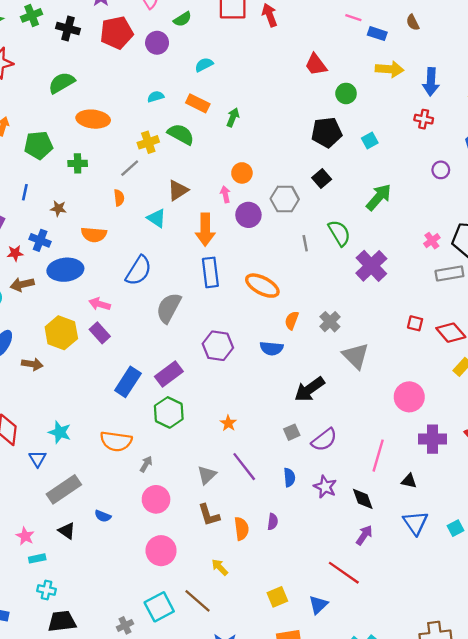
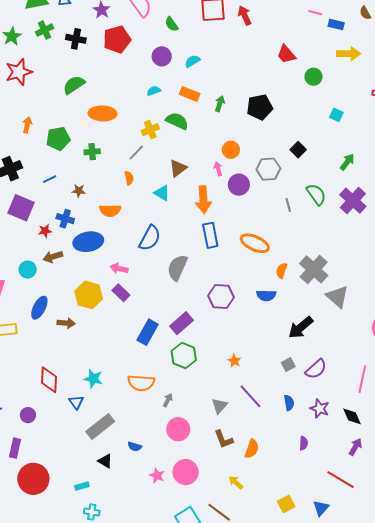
green semicircle: (182, 19) -> (172, 24), turned 91
purple circle: (157, 43) -> (162, 56), moved
black pentagon: (327, 132) -> (260, 107), moved
cyan square: (370, 141) -> (336, 115), turned -32
blue line: (25, 192) -> (50, 179), turned 56
green arrow: (379, 197) -> (347, 162), size x0.7
purple cross: (371, 266) -> (353, 201), moved
gray cross: (330, 322) -> (314, 269), size x1.6
purple semicircle: (273, 522) -> (304, 443), moved
orange semicircle: (241, 529) -> (252, 449), turned 30
pink star: (25, 536) -> (157, 476), moved

